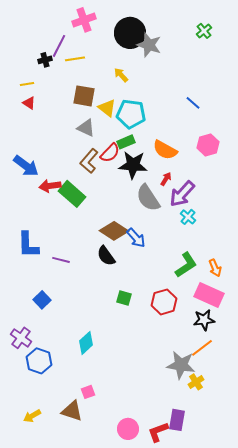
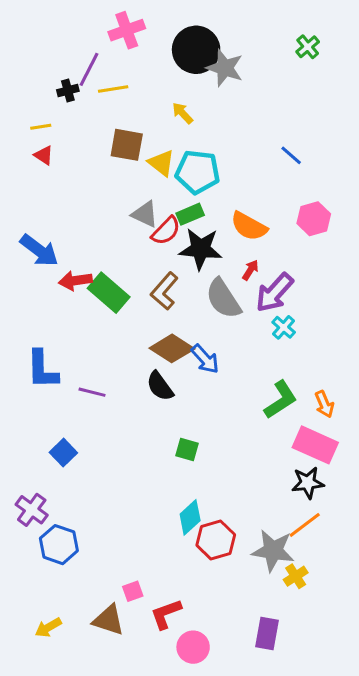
gray triangle: (86, 128) -> (145, 214), moved
brown L-shape: (89, 161) -> (164, 291), moved
red hexagon: (164, 302) -> (216, 540), moved
cyan diamond: (86, 343) -> (190, 517), moved
red L-shape: (158, 432) -> (166, 614), moved

